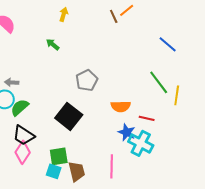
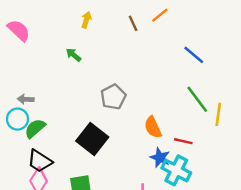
brown line: (114, 16) -> (133, 23), moved
blue line: (168, 44) -> (194, 55), moved
orange semicircle: (121, 106) -> (153, 127), turned 66

